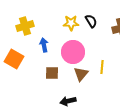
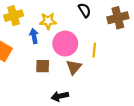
yellow star: (71, 23) -> (48, 21), moved
yellow line: (102, 67) -> (94, 50), moved

